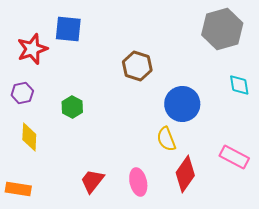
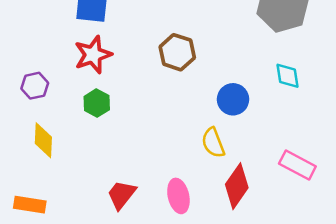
red star: (32, 49) -> (93, 55), moved
cyan diamond: (239, 85) -> (288, 76), moved
blue circle: (182, 104) -> (233, 99), size x0.7

